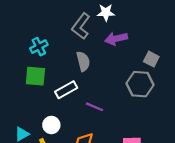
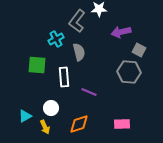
purple arrow: (116, 39) -> (121, 32), moved
cyan cross: (39, 47) -> (56, 39), moved
white rectangle: (66, 90) -> (64, 77), turned -66

